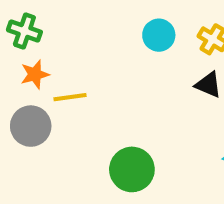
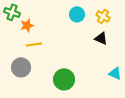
orange star: (35, 74) -> (27, 25), moved
gray circle: (31, 126) -> (21, 67), moved

